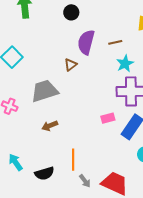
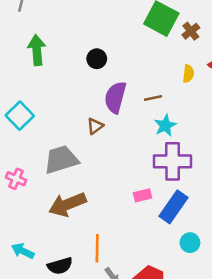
brown arrow: (50, 126) -> (67, 204), size x1.8
cyan arrow: (15, 162) -> (23, 251), turned -30

